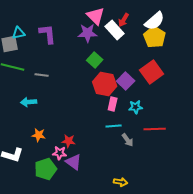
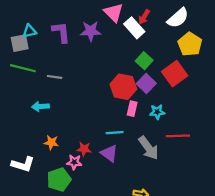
purple star: (88, 33) -> (91, 31), moved
yellow pentagon: (155, 37) -> (190, 44), moved
green square: (95, 60) -> (144, 61), moved
cyan line: (114, 126) -> (115, 133), moved
gray arrow: (128, 140) -> (148, 148), size x1.6
purple triangle: (74, 162) -> (109, 153), moved

